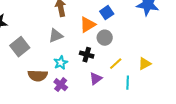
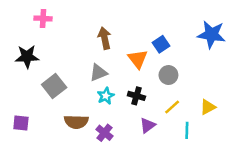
orange triangle: (88, 25) -> (138, 59), turned -36
gray circle: (105, 38) -> (168, 75), moved
cyan star: (61, 63) -> (106, 96), moved

